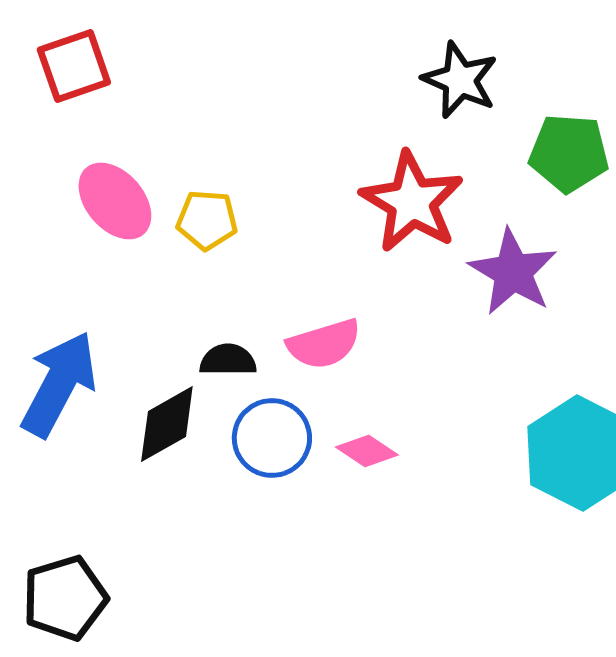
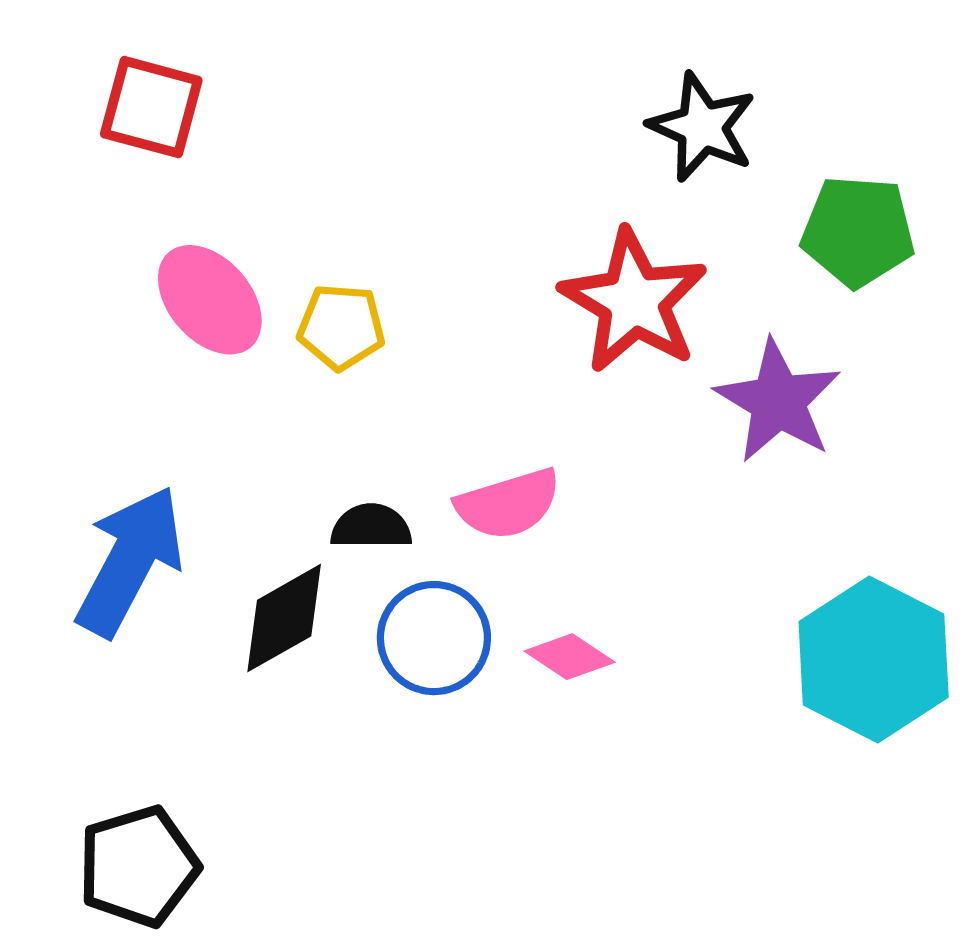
red square: (74, 66) -> (151, 107), turned 34

